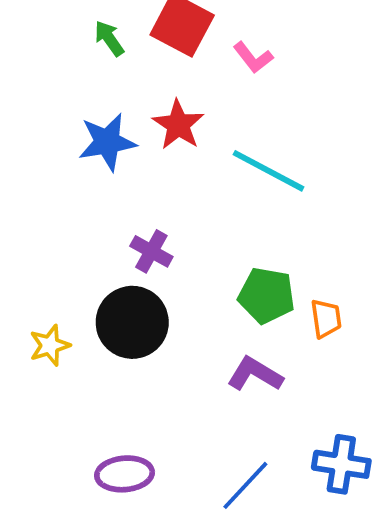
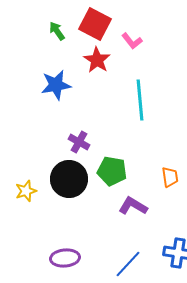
red star: (178, 125) -> (97, 60), moved
cyan line: (268, 171) -> (140, 100), turned 57
green pentagon: (267, 295) -> (112, 171), moved

